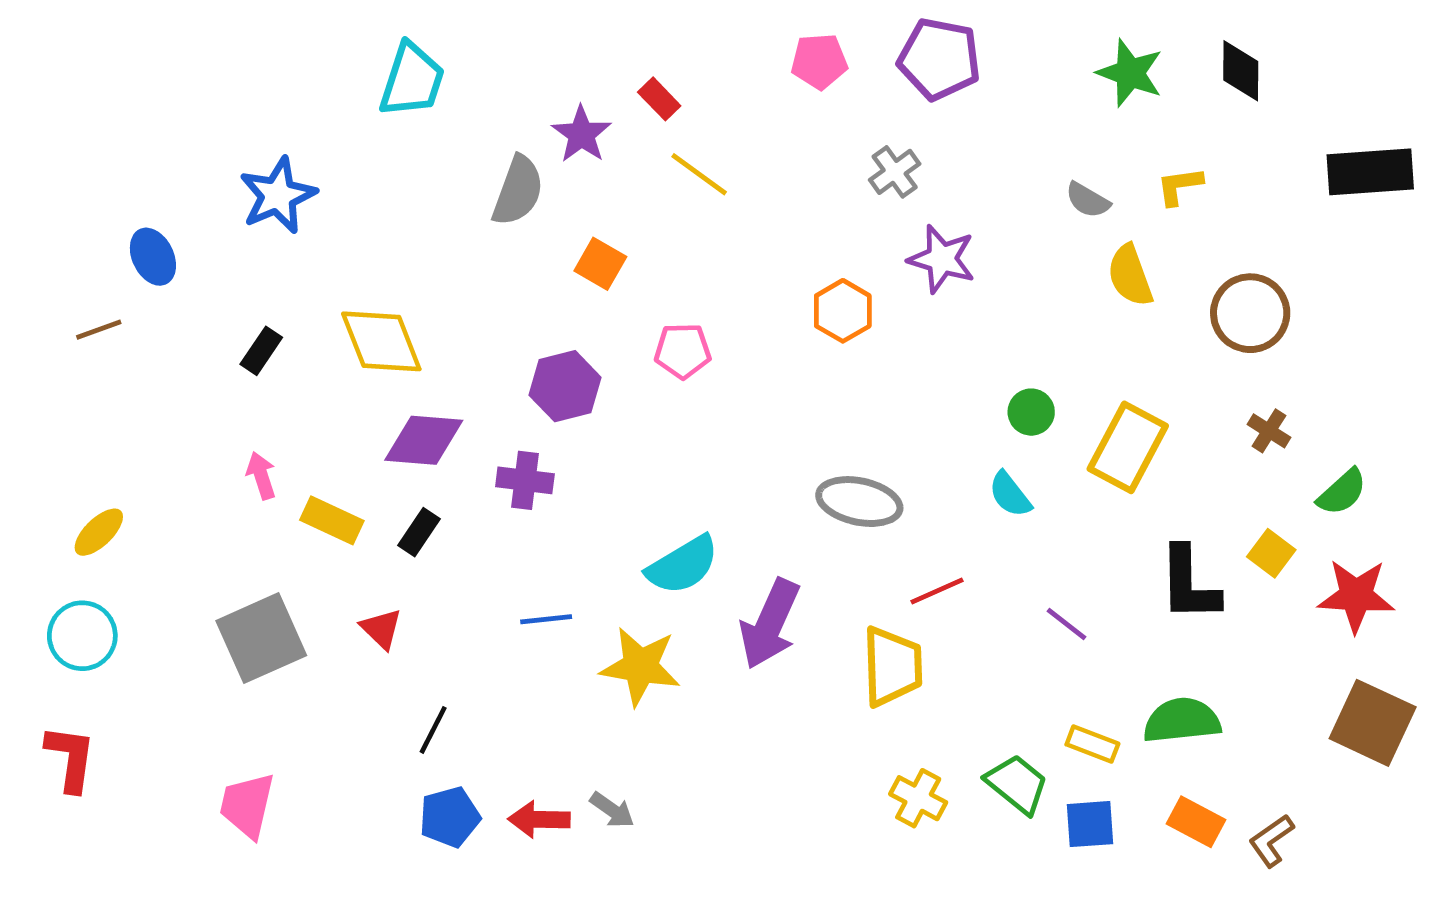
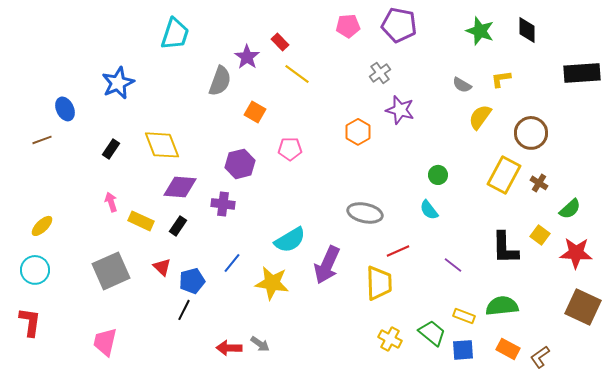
yellow semicircle: (1130, 275) -> (480, 117), turned 56
yellow rectangle: (1128, 447) -> (504, 175), moved
blue line: (546, 619) -> (232, 263), turned -45
blue pentagon: (450, 817) -> (192, 281), moved

